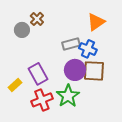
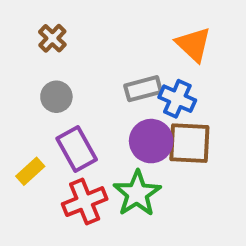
brown cross: (37, 19) -> (52, 38), moved
orange triangle: (96, 22) -> (193, 44), turned -42
gray circle: (22, 30) -> (56, 97), moved

